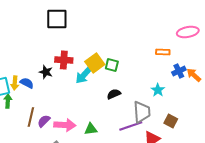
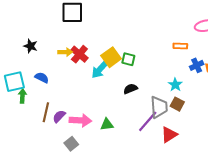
red cross: (64, 60) -> (79, 54), turned 36
black star: (46, 72) -> (31, 46), moved
yellow arrow: (15, 83) -> (65, 52), moved, turned -96
brown square: (171, 121) -> (177, 104), moved
purple line: (131, 126) -> (148, 121), turned -30

